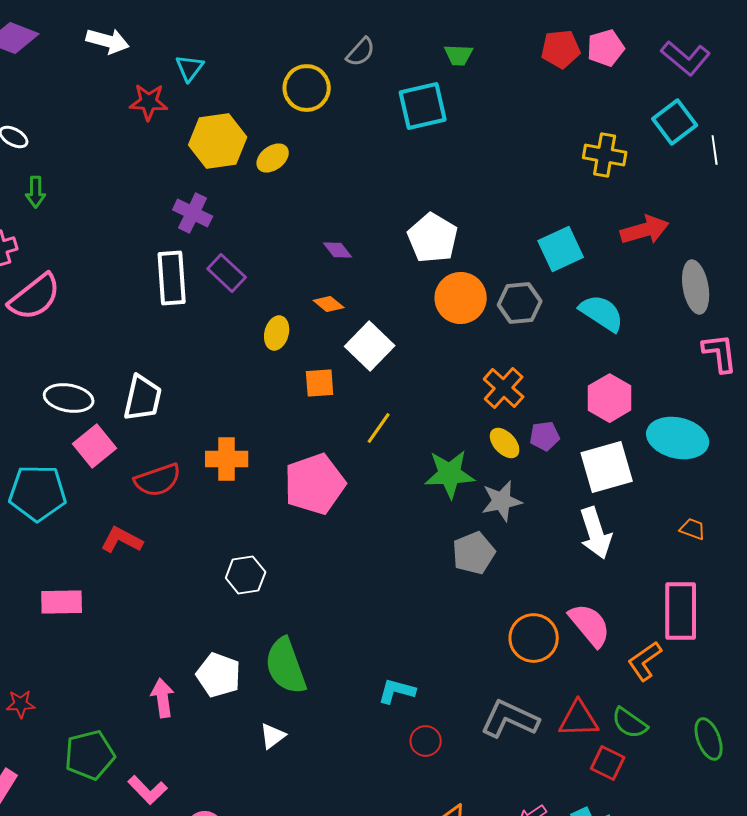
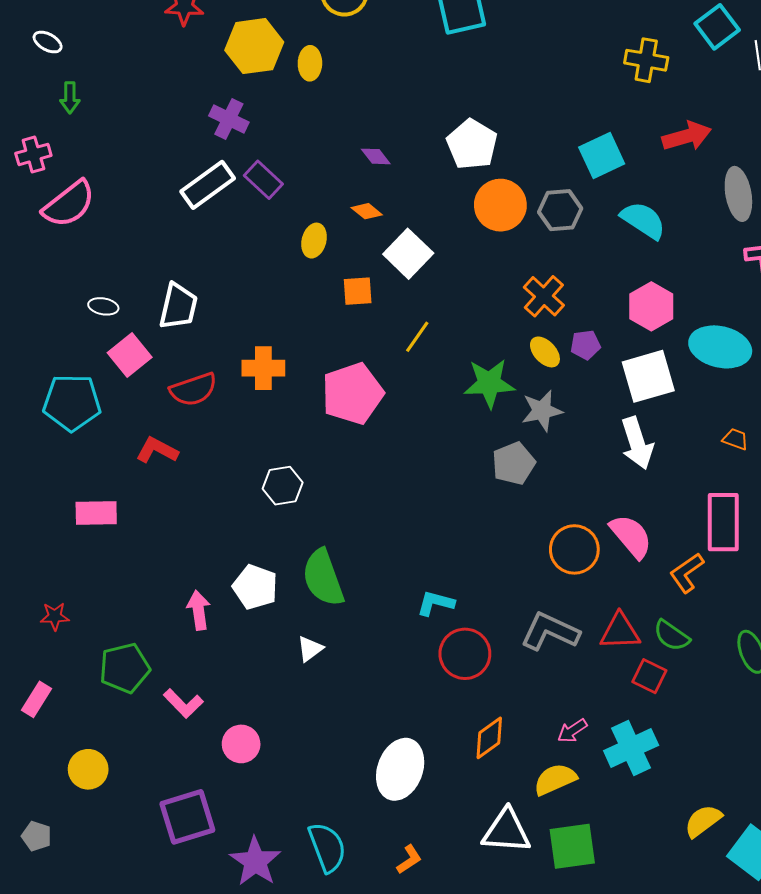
yellow ellipse: (273, 158) -> (310, 63), turned -52
white rectangle: (172, 278) -> (208, 185), turned 58
white ellipse: (69, 398) -> (103, 306), size x0.6
red circle: (426, 741) -> (465, 654), size x1.6

